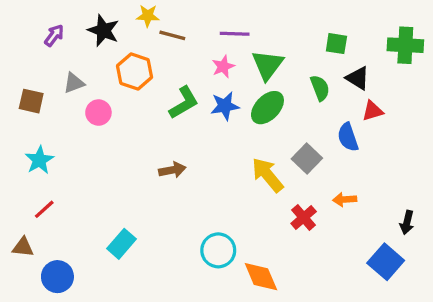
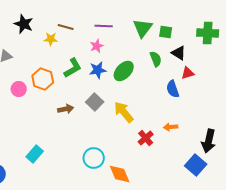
yellow star: (148, 16) -> (51, 39), moved
green triangle: (267, 65) -> (143, 28), moved
orange hexagon: (135, 71) -> (43, 79), moved
pink circle: (98, 113) -> (19, 89), moved
gray square: (307, 158) -> (95, 102), moved
black arrow: (407, 222) -> (209, 141), size x1.6

